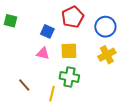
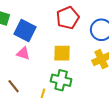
blue square: (47, 31) -> (25, 30), moved, size x1.5
pink triangle: (43, 53) -> (23, 53), moved

